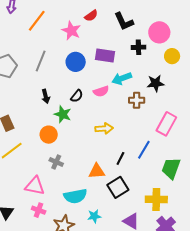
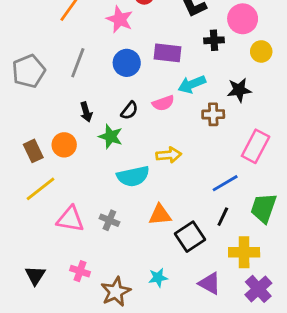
orange circle: (49, 135) -> (64, 145), moved
blue line: (144, 150) -> (225, 183), turned 30
black line: (120, 158) -> (223, 217), moved
gray cross: (56, 162) -> (109, 220), moved
pink triangle: (35, 186) -> (70, 219), moved
cyan semicircle: (75, 196) -> (133, 176), moved

